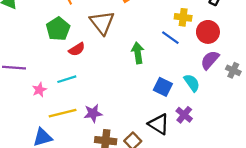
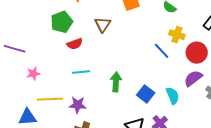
brown triangle: (102, 23) -> (103, 25), size x0.7
green arrow: (138, 53) -> (116, 82), moved
cyan line: (67, 79) -> (81, 72), moved

